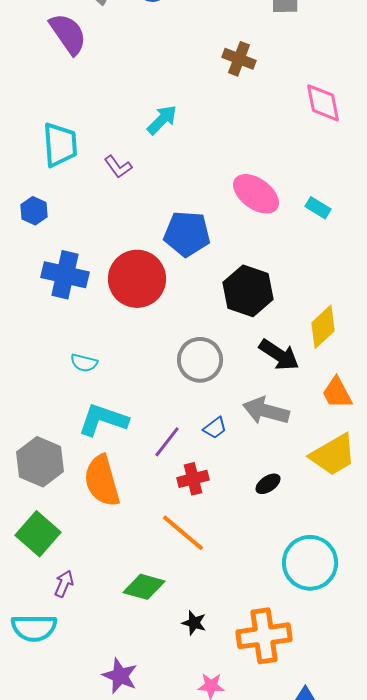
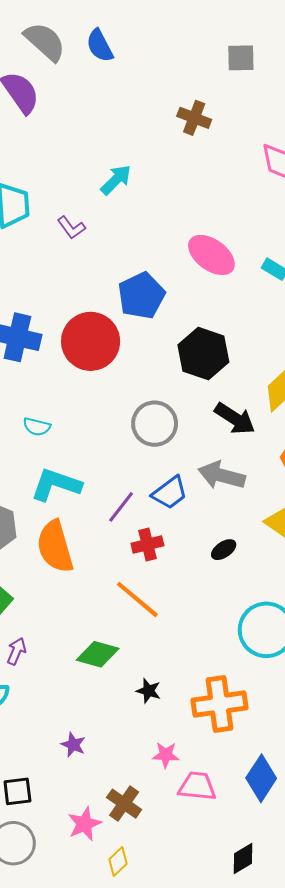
blue pentagon: (187, 234) -> (141, 296), turned -30
blue trapezoid: (215, 428) -> (170, 493), size x1.5
purple star: (120, 676) -> (73, 745), size x0.7

